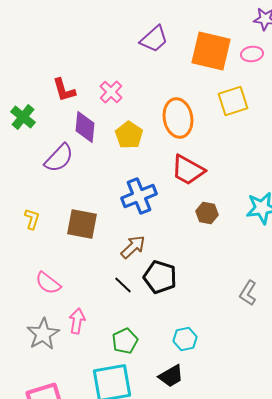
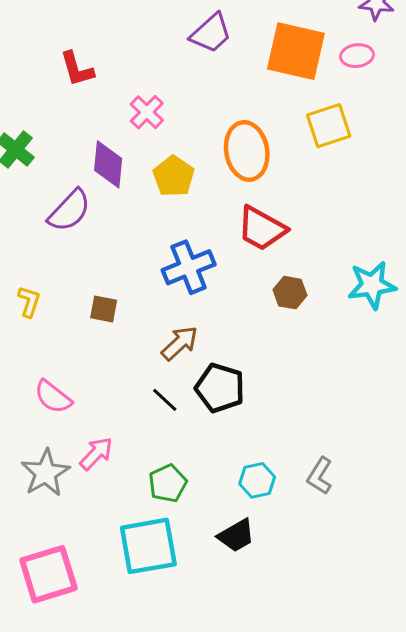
red L-shape: (64, 90) -> (77, 69), moved
brown square: (82, 224) -> (104, 309), size x0.6
gray L-shape: (248, 293) -> (320, 476), moved
pink arrow: (77, 321) -> (96, 454), turned 35

